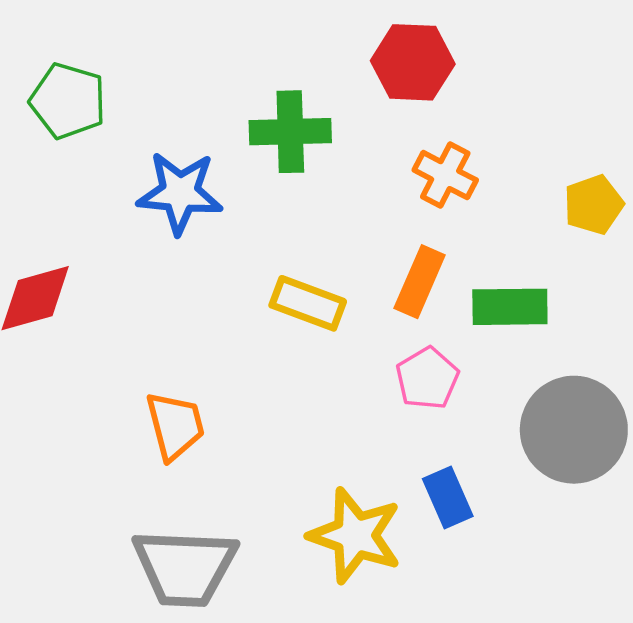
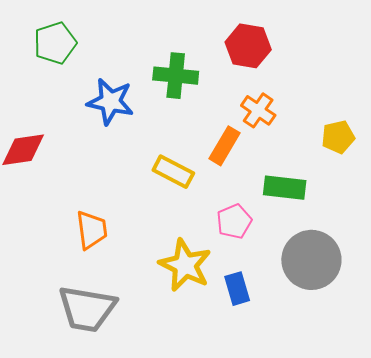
green pentagon: (68, 101) -> (55, 43), turned 30
orange rectangle: (420, 282) -> (225, 146), moved
yellow star: (355, 536) -> (185, 265), moved

